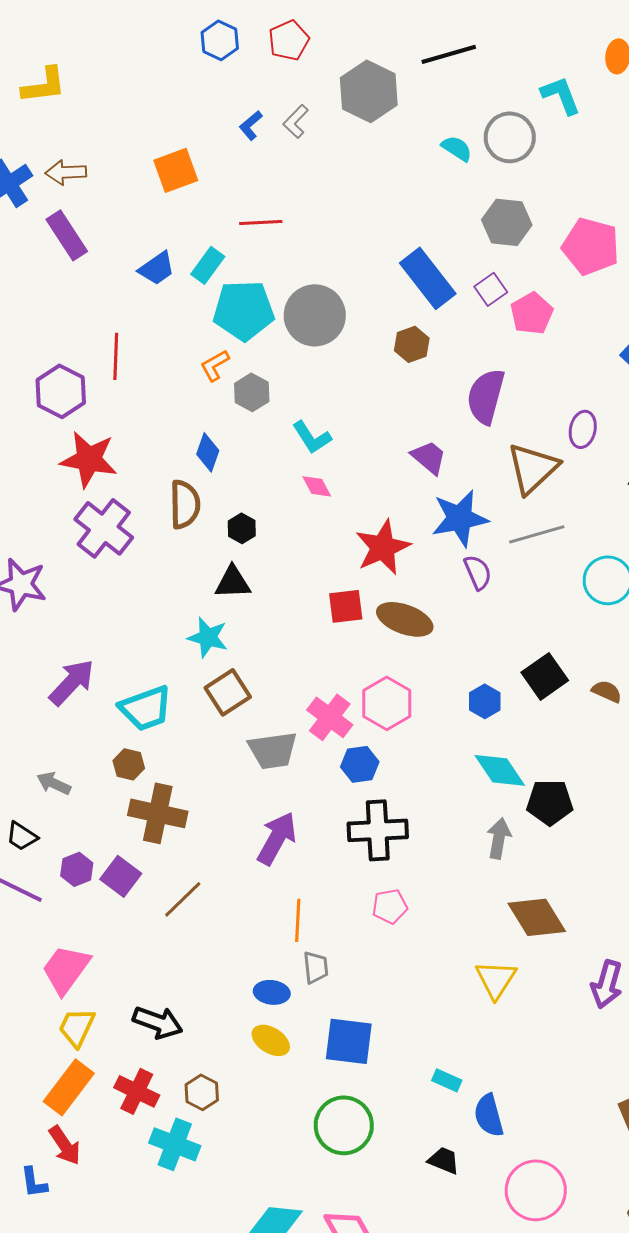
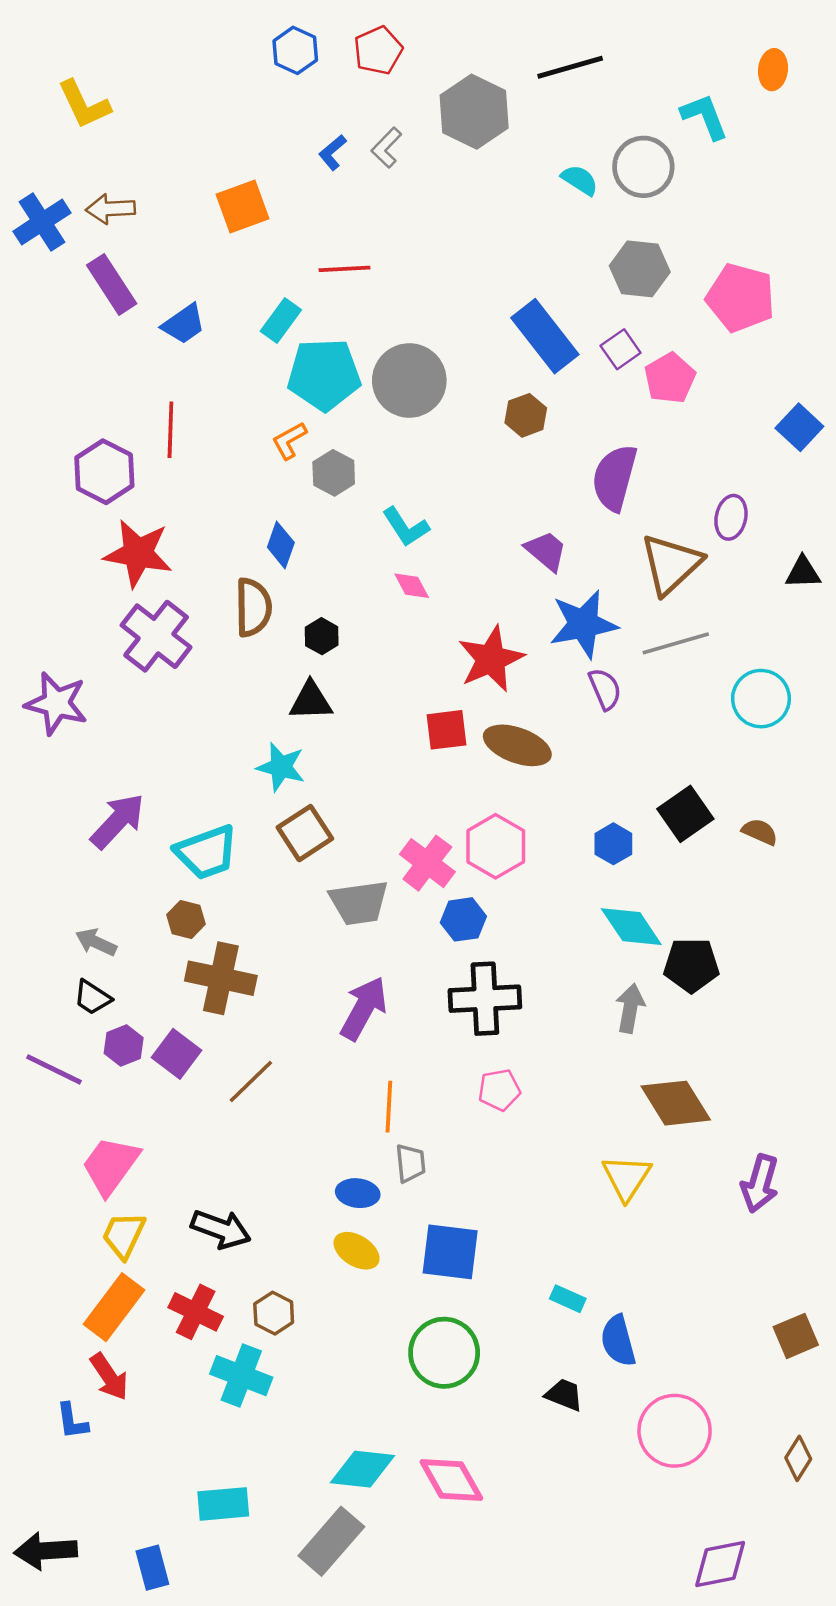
yellow L-shape: (44, 85) -> (84, 104), turned 72
blue trapezoid: (157, 268) -> (184, 324), moved
black trapezoid: (22, 836) -> (92, 997), moved

